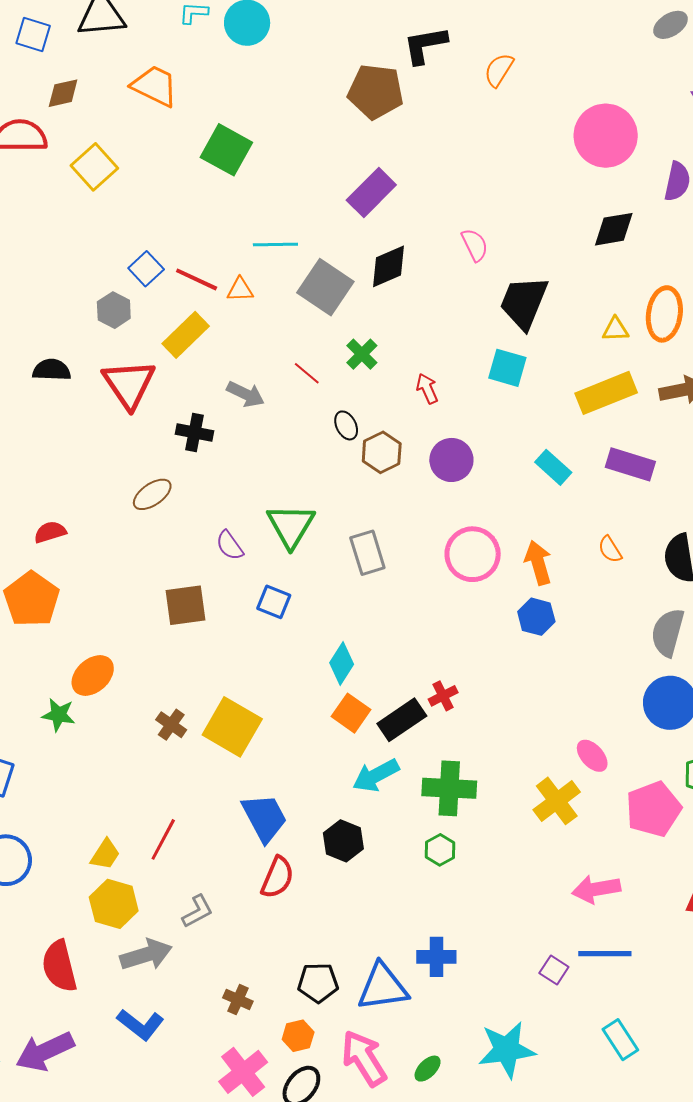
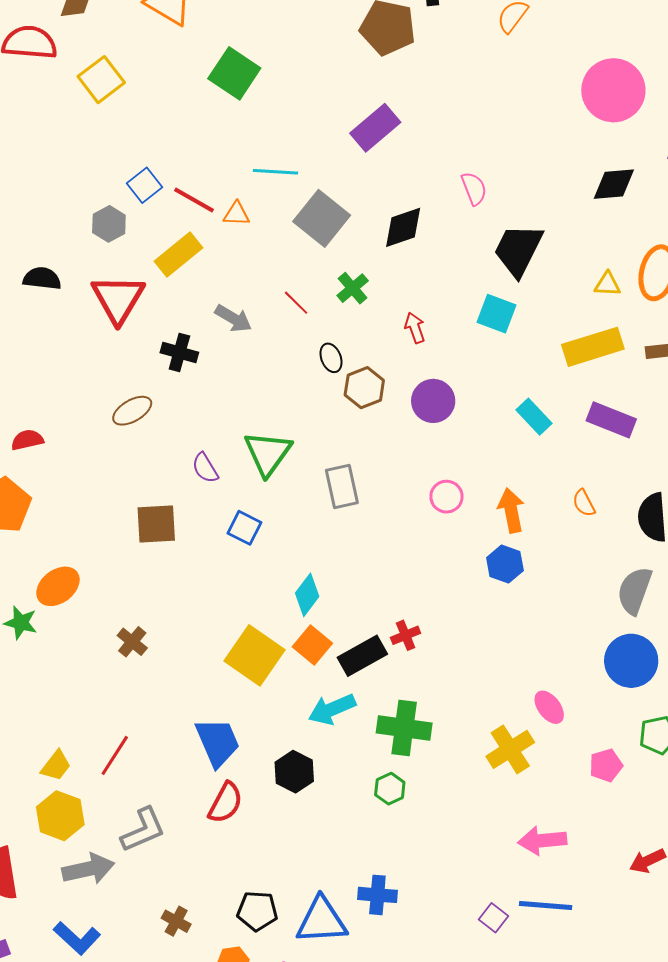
black diamond: (388, 266) -> (403, 227), moved
pink circle: (473, 554) -> (446, 497), size x0.6
yellow square: (232, 727) -> (254, 655), moved
pink pentagon: (653, 809) -> (606, 765), size x0.6
gray L-shape: (197, 911) -> (143, 830), size x1.4

